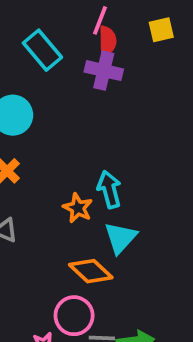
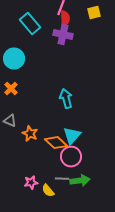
orange star: (78, 208) -> (30, 134), moved
cyan triangle: (120, 238) -> (72, 136), moved
pink circle: (74, 316) -> (71, 157), moved

